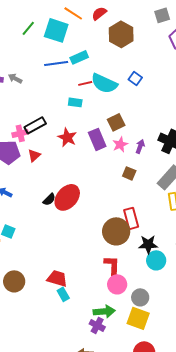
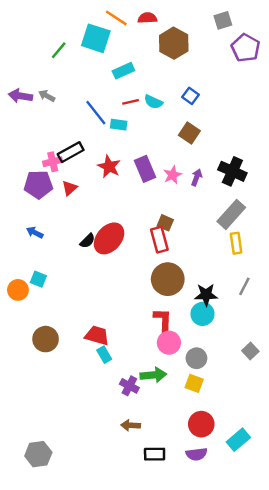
red semicircle: (99, 13) -> (147, 18), turned 35
green line: (28, 28) -> (59, 50), moved
blue line: (56, 63) -> (96, 113), moved, turned 60
cyan semicircle: (104, 83) -> (153, 102), size x0.6
brown square: (116, 122) -> (189, 133), moved, turned -30
brown square: (129, 173) -> (165, 223), moved
red rectangle: (131, 218) -> (159, 240), moved
cyan circle: (156, 260) -> (202, 314), moved
yellow square: (138, 318) -> (194, 383), size x0.7
purple cross: (97, 325) -> (129, 386), moved

